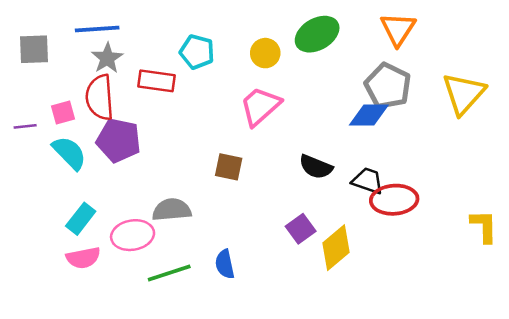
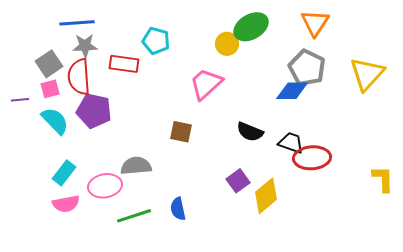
gray square: (34, 49) -> (49, 64), moved, turned -32
yellow circle: (265, 53) -> (227, 44), moved
gray star: (107, 58) -> (85, 46), turned 30

